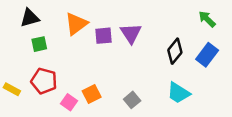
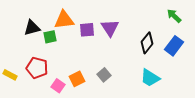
black triangle: (30, 18) -> (32, 28), moved
orange triangle: (76, 24) -> (64, 20), turned 30
green square: (39, 44) -> (50, 37), moved
gray square: (132, 100) -> (104, 75), moved

